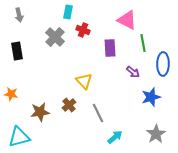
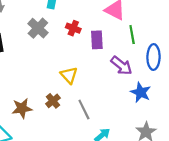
red cross: (83, 30) -> (73, 28), moved
purple arrow: (133, 72) -> (121, 66), size x1.5
blue star: (151, 97) -> (141, 92), turned -30

